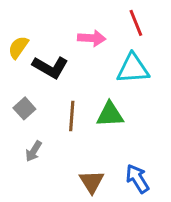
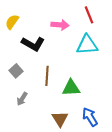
yellow semicircle: (18, 47) -> (12, 22), moved
green triangle: (110, 115) -> (71, 88), moved

